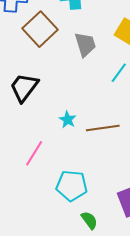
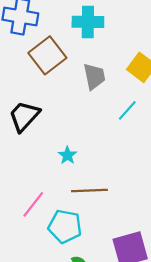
brown line: (103, 128) -> (89, 191), moved
pink line: (34, 153) -> (33, 204), moved

